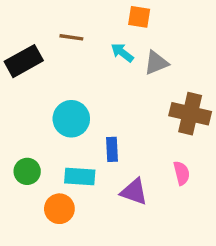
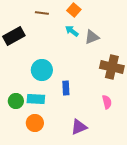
orange square: (139, 17) -> (74, 10), moved, turned 32
brown line: (71, 37) -> (42, 13), moved
cyan rectangle: (80, 176) -> (36, 99), moved
purple triangle: (134, 192) -> (79, 127), moved, turned -42

